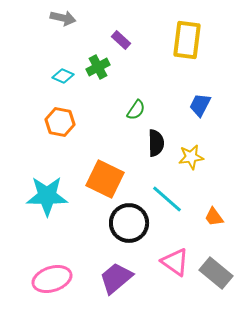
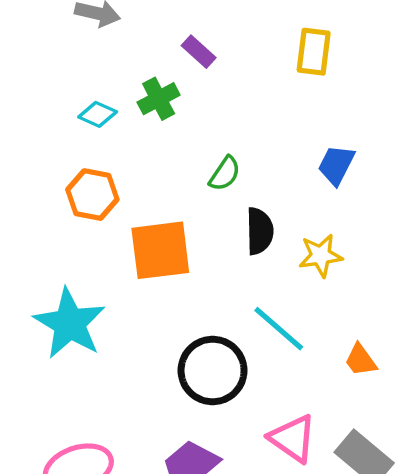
yellow rectangle: (187, 40) -> (314, 52), size x0.7
orange square: (105, 179) -> (160, 250), moved, turned -33
cyan star: (47, 196) -> (70, 323), turned 30

